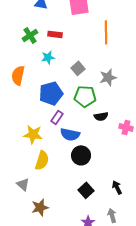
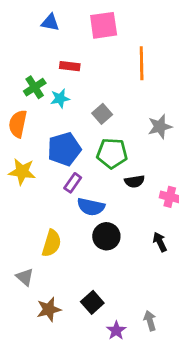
green cross: (30, 35) -> (35, 87), moved
gray star: (108, 77) -> (160, 127), moved
yellow star: (33, 134) -> (22, 172), moved
black arrow: (117, 187) -> (160, 242), moved
black square: (86, 190) -> (92, 302), moved

